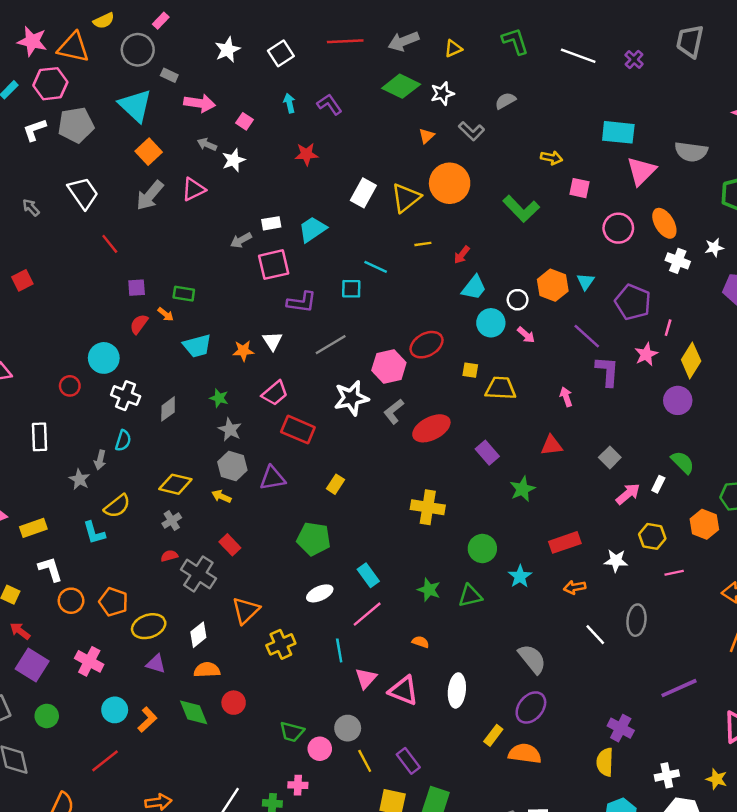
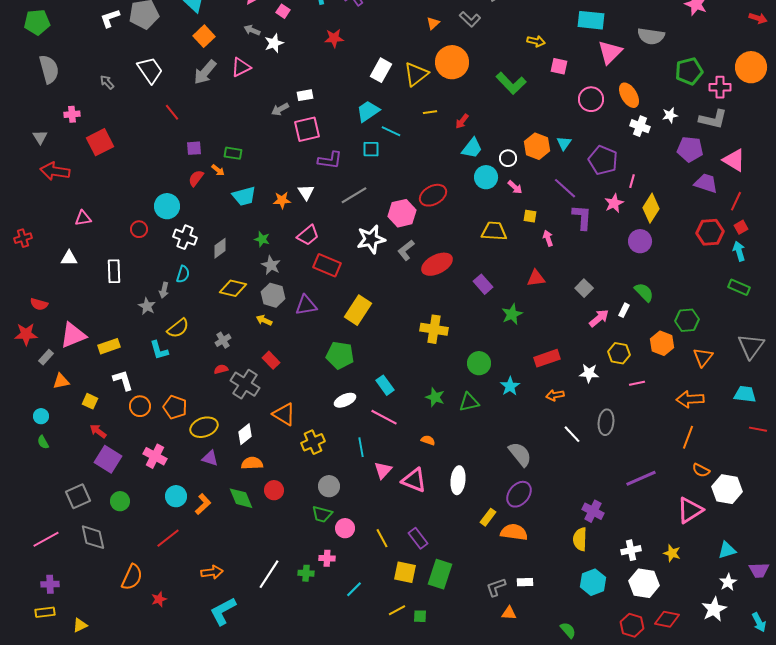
cyan trapezoid: (312, 229) -> (368, 111), moved
red square: (22, 280) -> (100, 142), size x1.5
yellow square: (470, 370) -> (530, 216), moved
yellow diamond: (175, 484) -> (233, 288), moved
yellow rectangle: (336, 484) -> (358, 310), size x1.8
orange triangle: (246, 610) -> (284, 414), turned -45
pink line: (367, 614) -> (384, 417), turned 68
gray circle: (348, 728) -> (329, 486), moved

